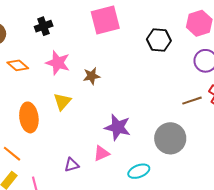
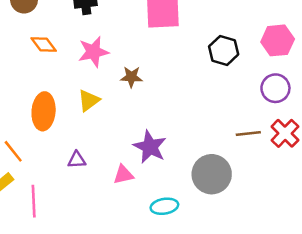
pink star: (58, 63) -> (93, 52), turned 30
purple triangle: (72, 165) -> (77, 160), moved

